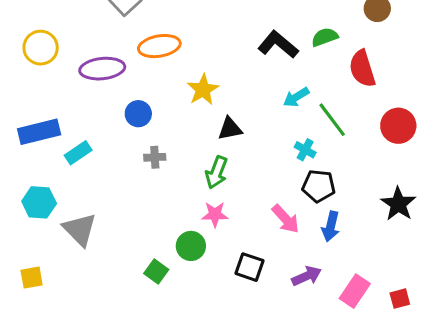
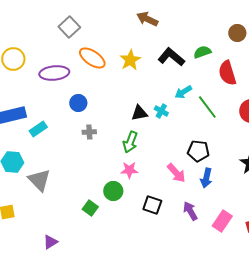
orange ellipse: (159, 46) -> (92, 58), turned 44
yellow star: (203, 90) -> (130, 60), moved
cyan cross: (305, 150) -> (161, 111), moved
purple arrow: (307, 276) -> (190, 211), turned -96

